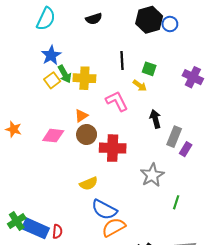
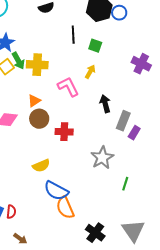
black line: (122, 60) -> (73, 35), moved
green square: (149, 69) -> (95, 46), moved
yellow arrow: (140, 85) -> (90, 72), turned -96
red cross: (113, 148) -> (64, 132), size x0.7
orange semicircle: (114, 227) -> (65, 208), turned -85

